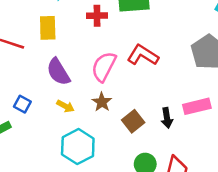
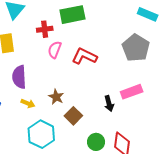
pink semicircle: (104, 67) -> (55, 50), moved, size x0.7
purple semicircle: (58, 72) -> (19, 77), turned 35
brown square: (133, 121) -> (73, 116), moved

